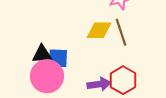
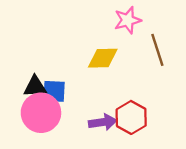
brown line: (121, 32) -> (157, 50), moved

